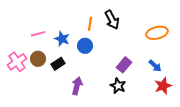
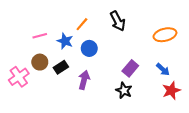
orange line: (90, 24) -> (82, 24), moved, turned 32
pink cross: (17, 62) -> (19, 77), moved
purple arrow: (77, 86) -> (84, 80), moved

